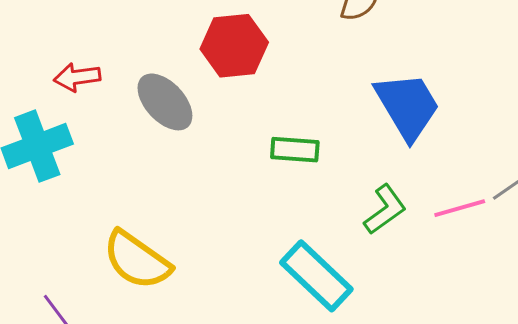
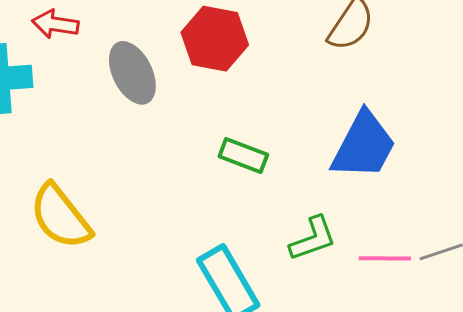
blue trapezoid: (407, 106) -> (364, 146), turned 42

